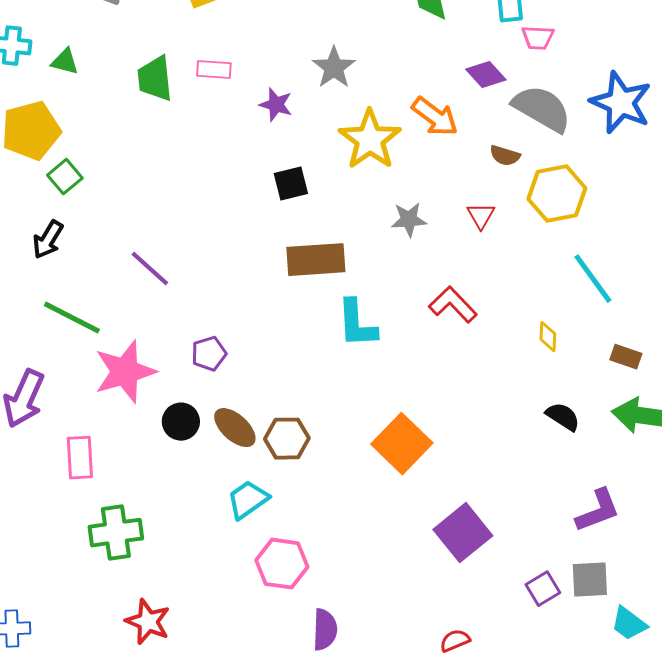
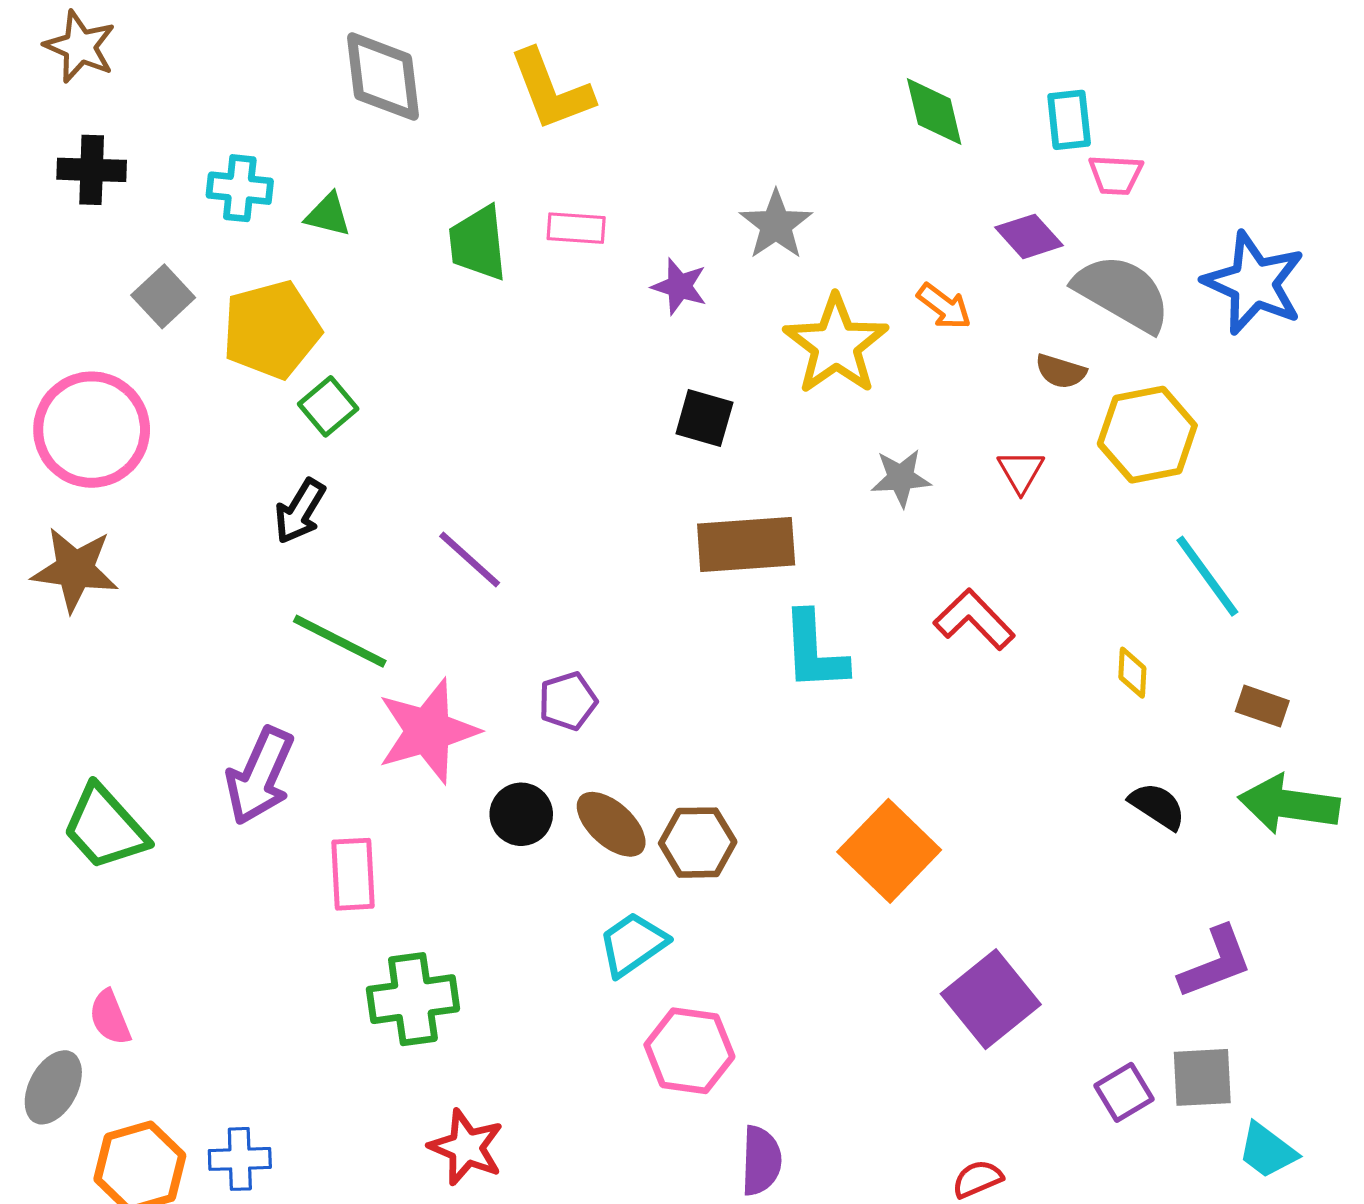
orange arrow: (435, 117) -> (944, 306), size x0.7
black square: (291, 184) -> (704, 418), turned 30

